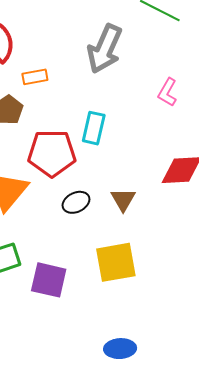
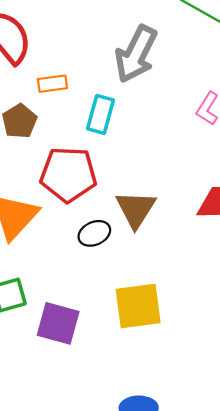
cyan rectangle: (94, 128) -> (100, 114), moved
brown triangle: (123, 200) -> (136, 209), moved, size x1.4

